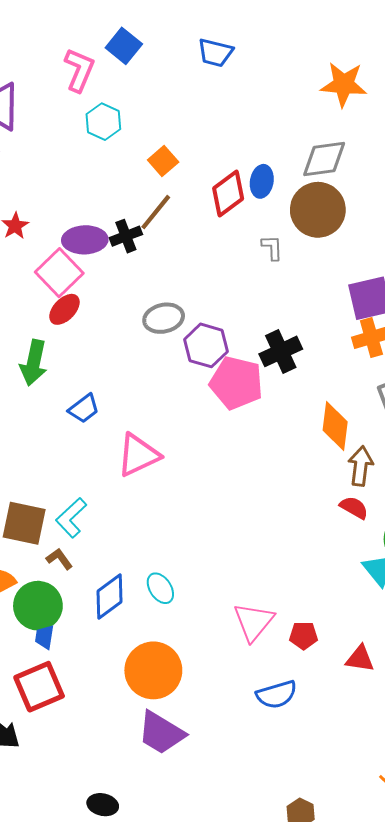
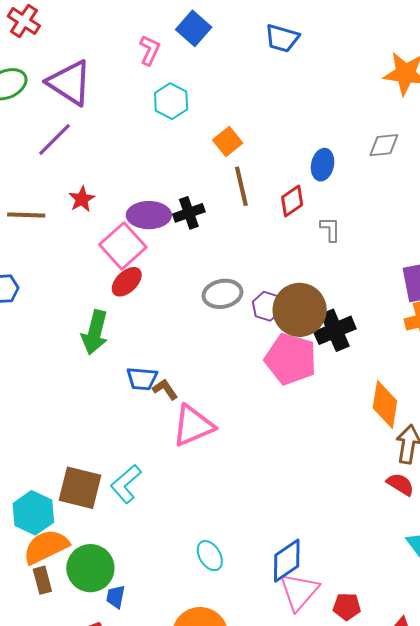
pink L-shape: (79, 70) -> (150, 50), size x0.7
gray diamond: (324, 159) -> (384, 145), size x0.7
red diamond: (228, 193) -> (292, 201), moved, size x0.7
brown circle: (318, 210) -> (300, 310), moved
brown line: (156, 212) -> (241, 186), moved, turned -54
purple hexagon: (206, 345) -> (267, 306), moved, size x0.7
blue trapezoid: (84, 409) -> (142, 379), turned 40
brown L-shape: (59, 559) -> (165, 389), moved
blue diamond: (110, 597) -> (287, 561), moved
blue trapezoid: (44, 637) -> (116, 597), moved

